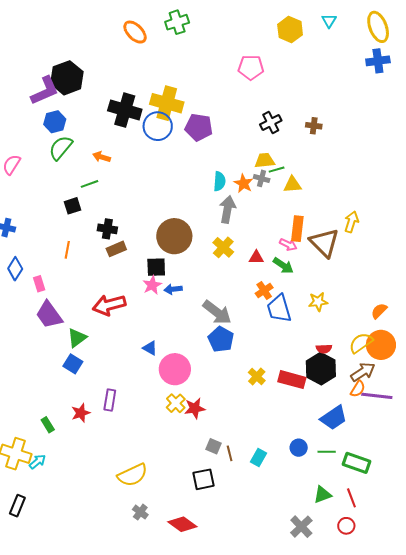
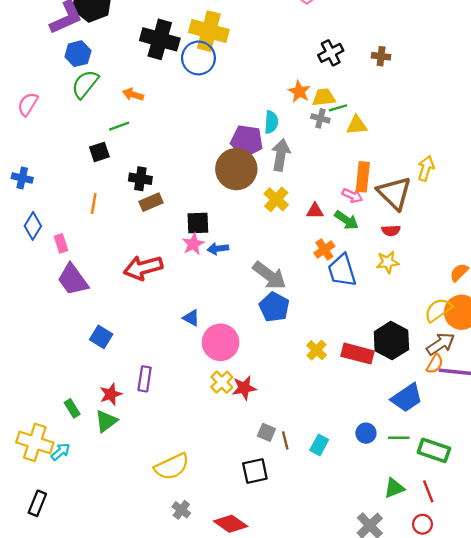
purple pentagon: (199, 127) -> (247, 141), moved
orange star: (244, 183) -> (299, 92), moved
brown circle: (174, 236) -> (236, 169), moved
green triangle: (77, 338) -> (106, 421), moved
red semicircle: (324, 349) -> (391, 231), moved

